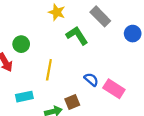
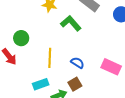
blue semicircle: (91, 80) -> (77, 63), moved
cyan rectangle: (24, 97) -> (41, 84), moved

